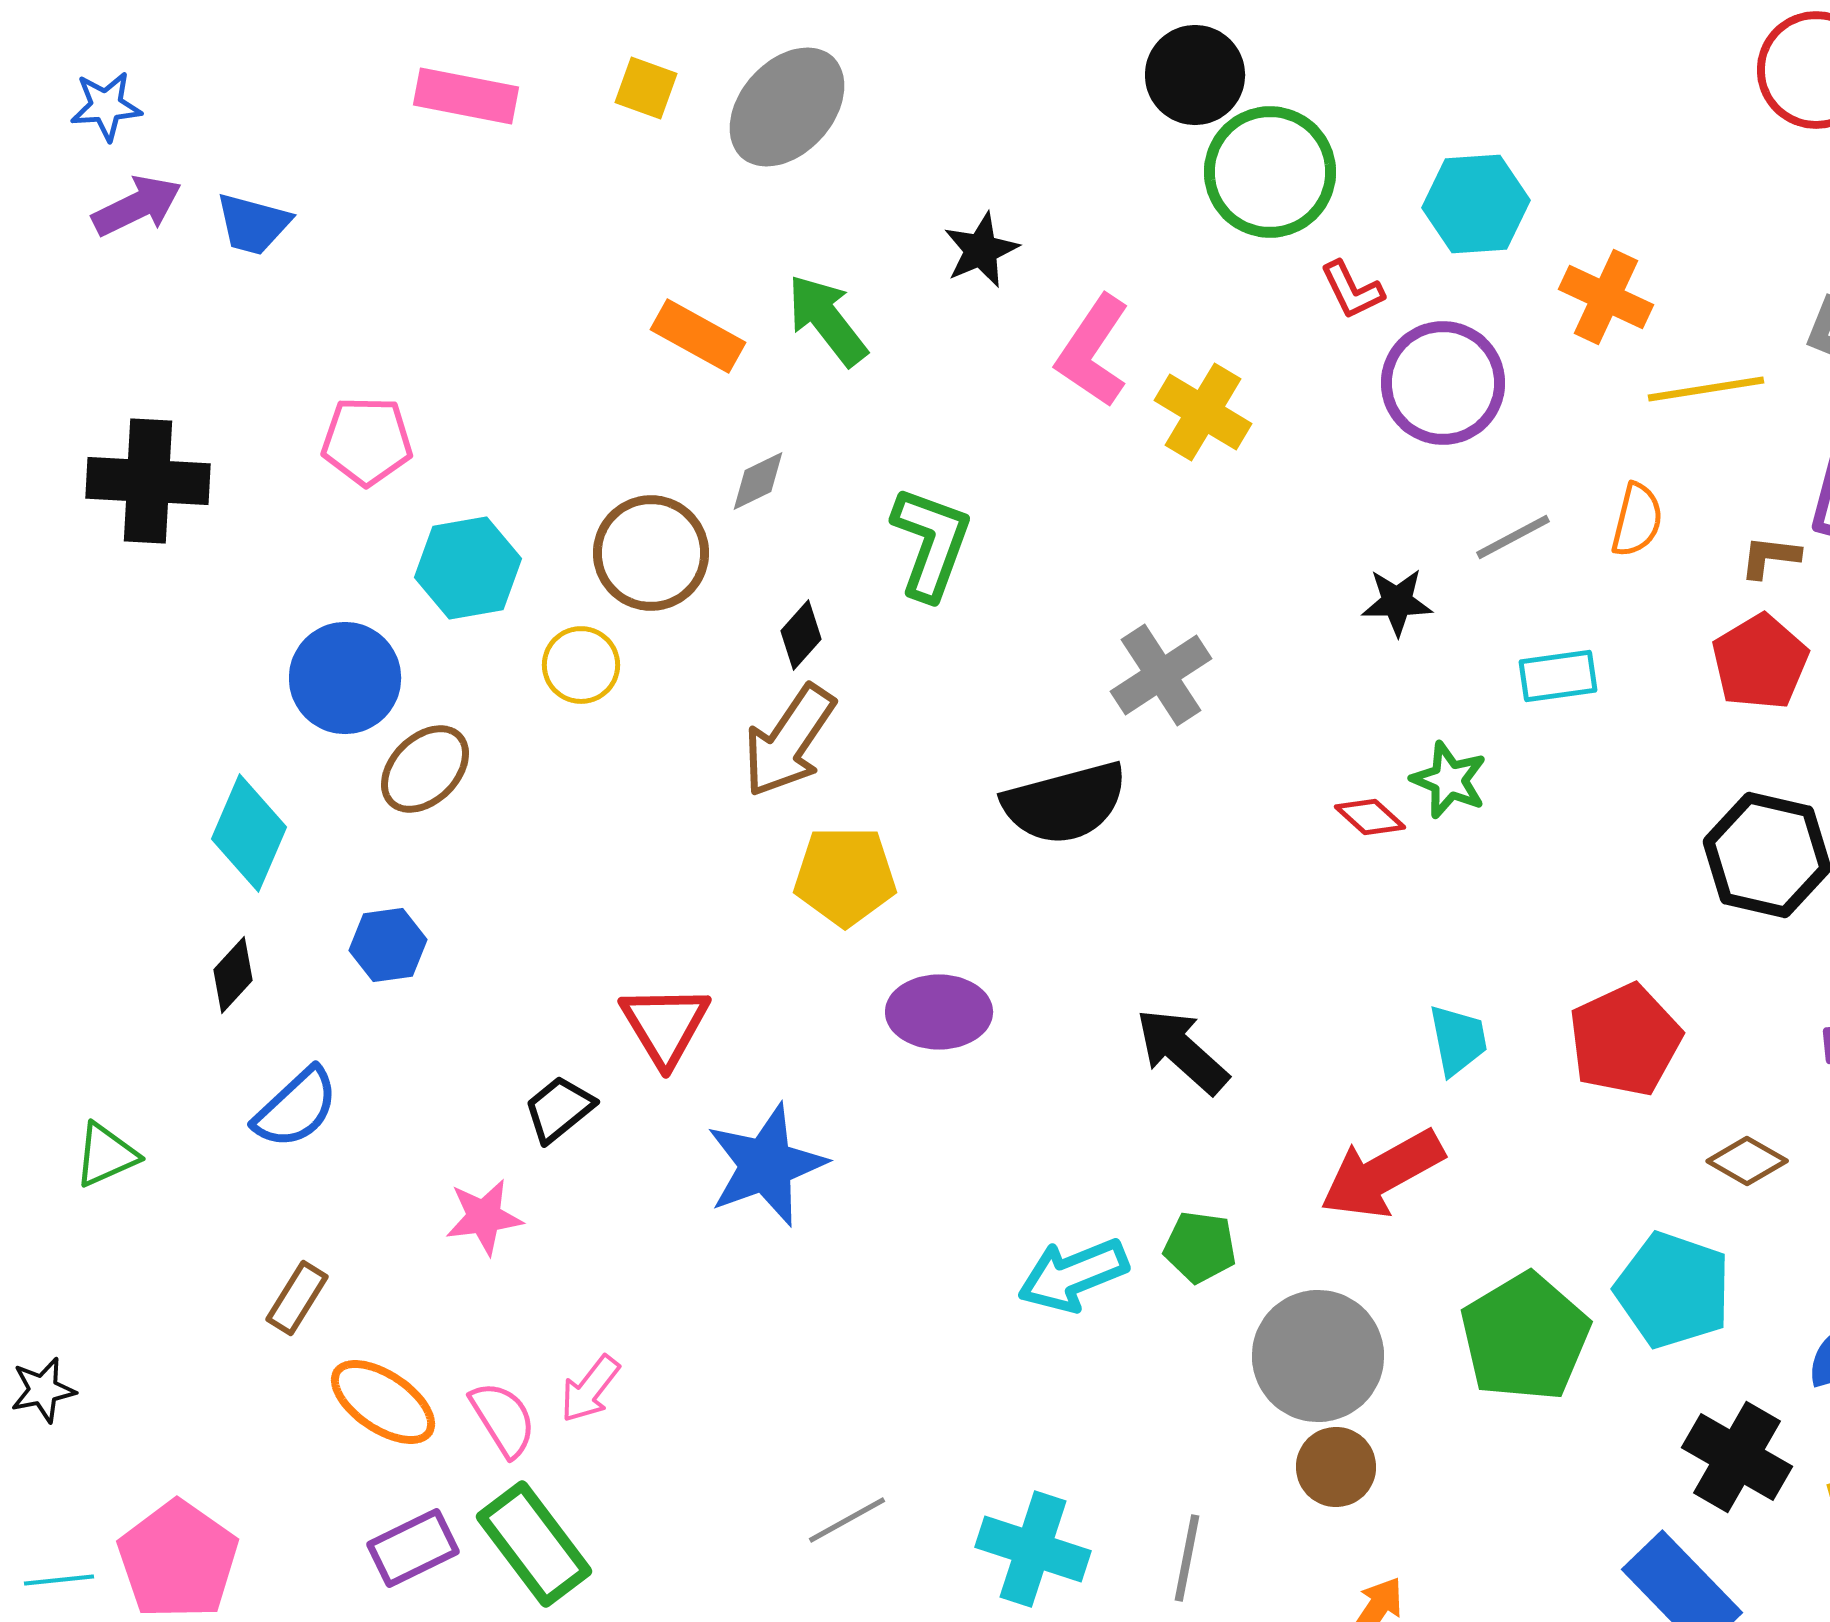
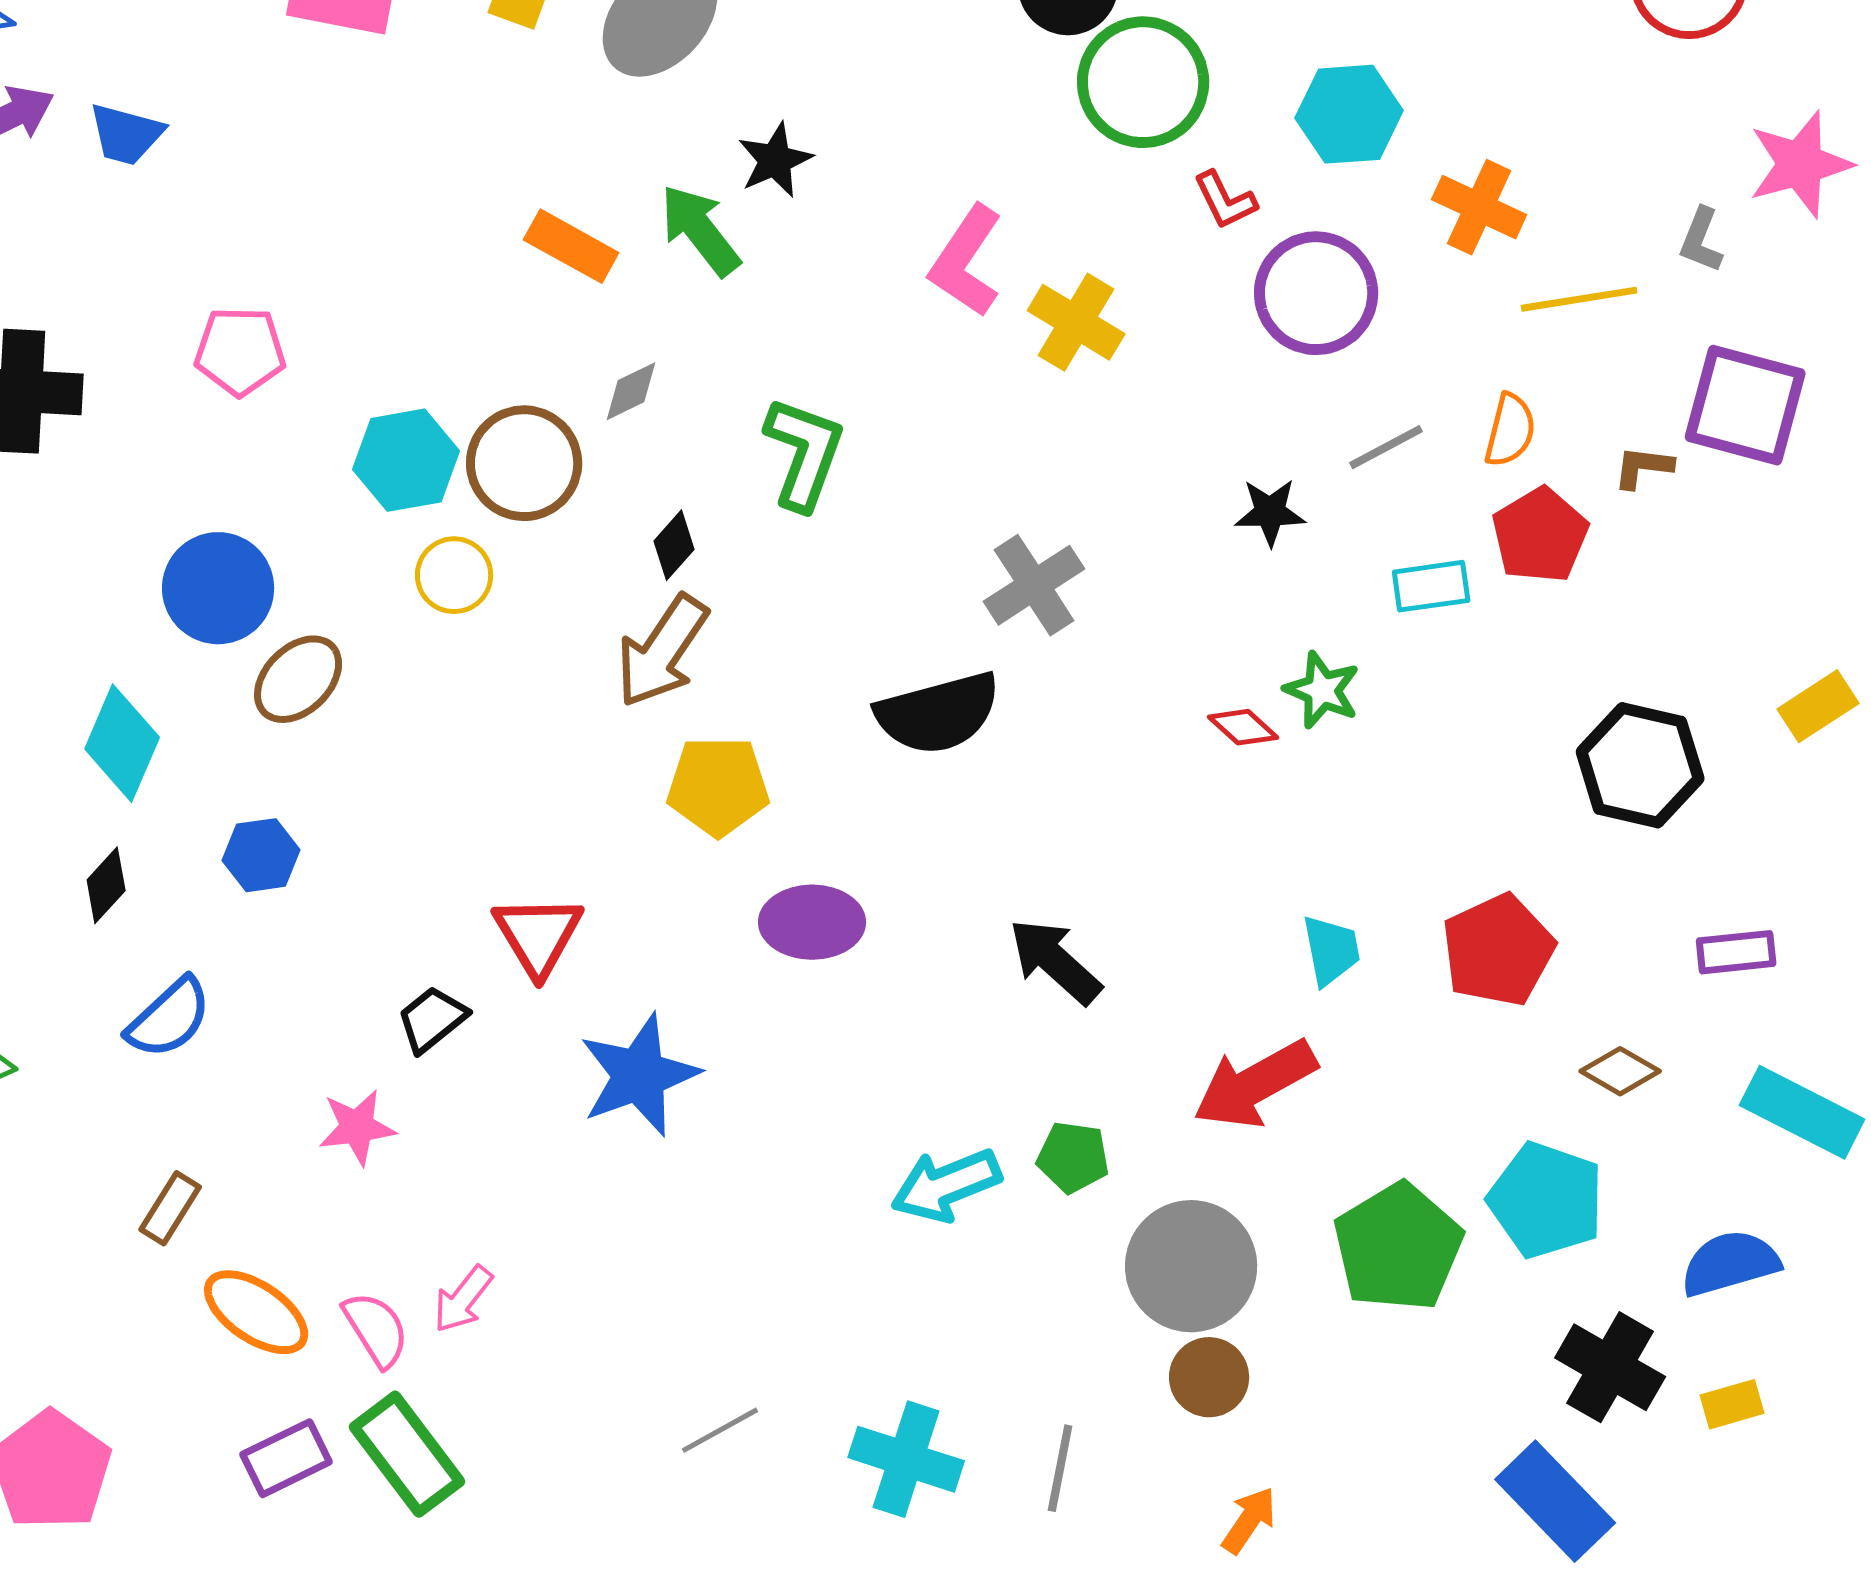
black star: (981, 250) -> (775, 160), moved
cyan hexagon: (468, 568) -> (406, 460), moved
red pentagon: (1760, 662) -> (1540, 535), moved

